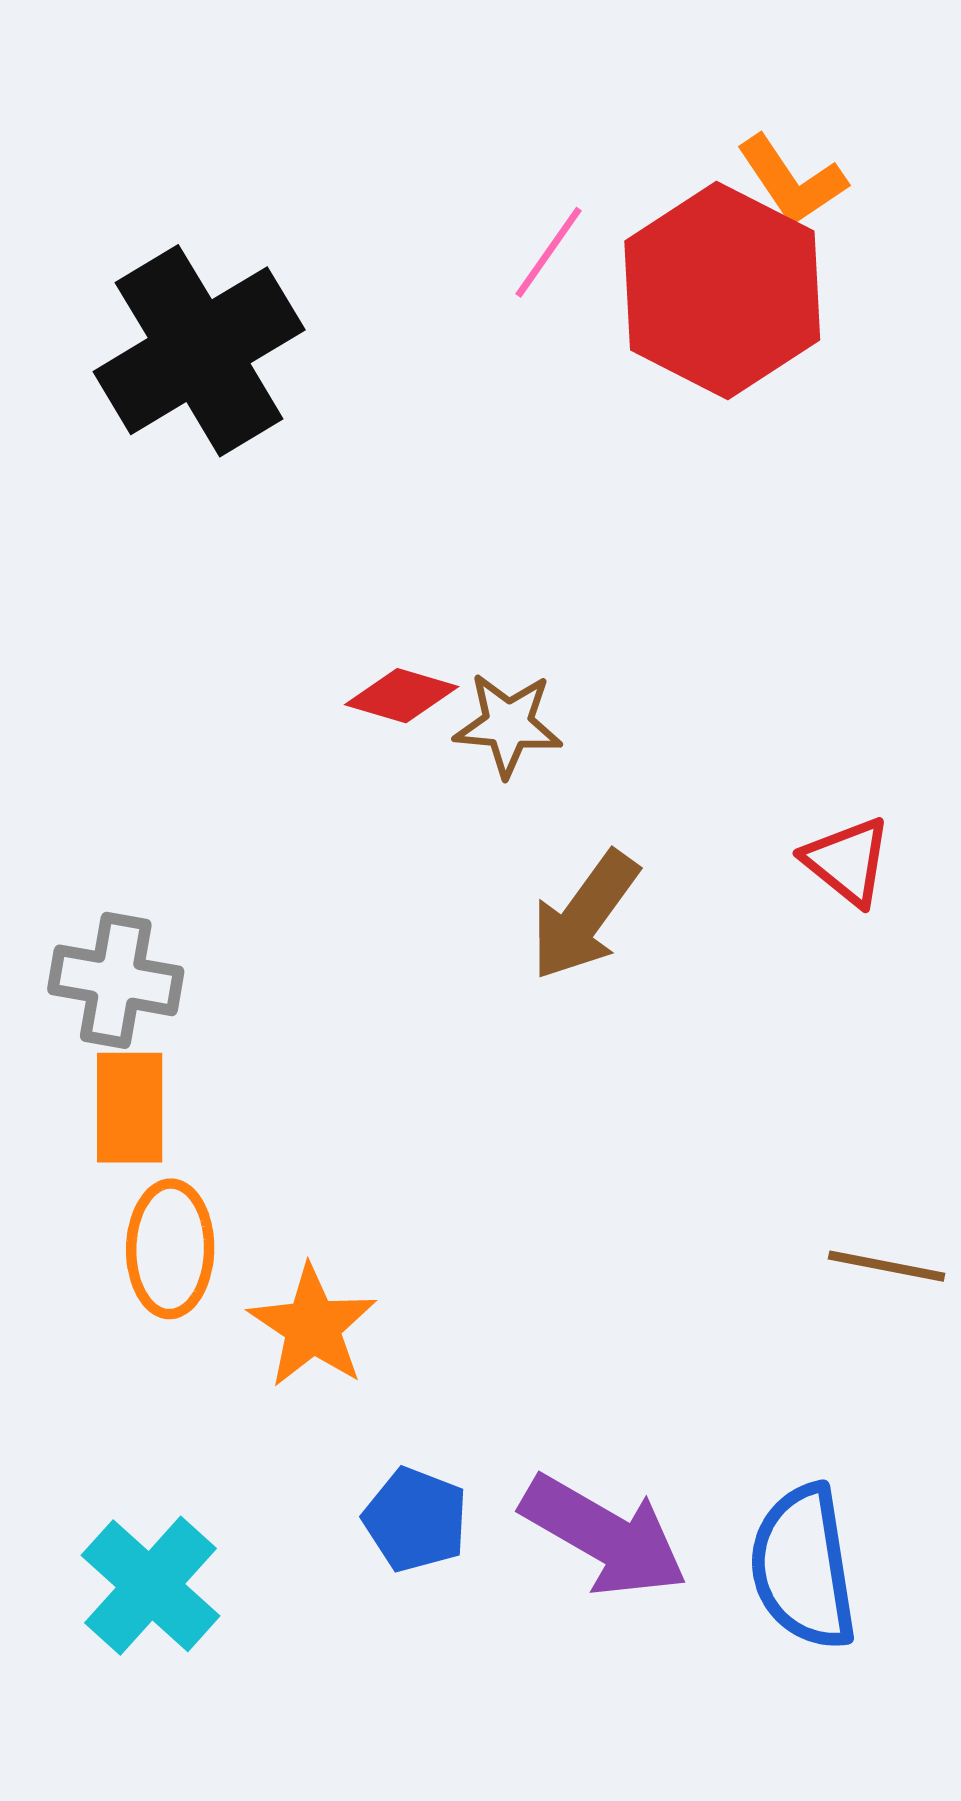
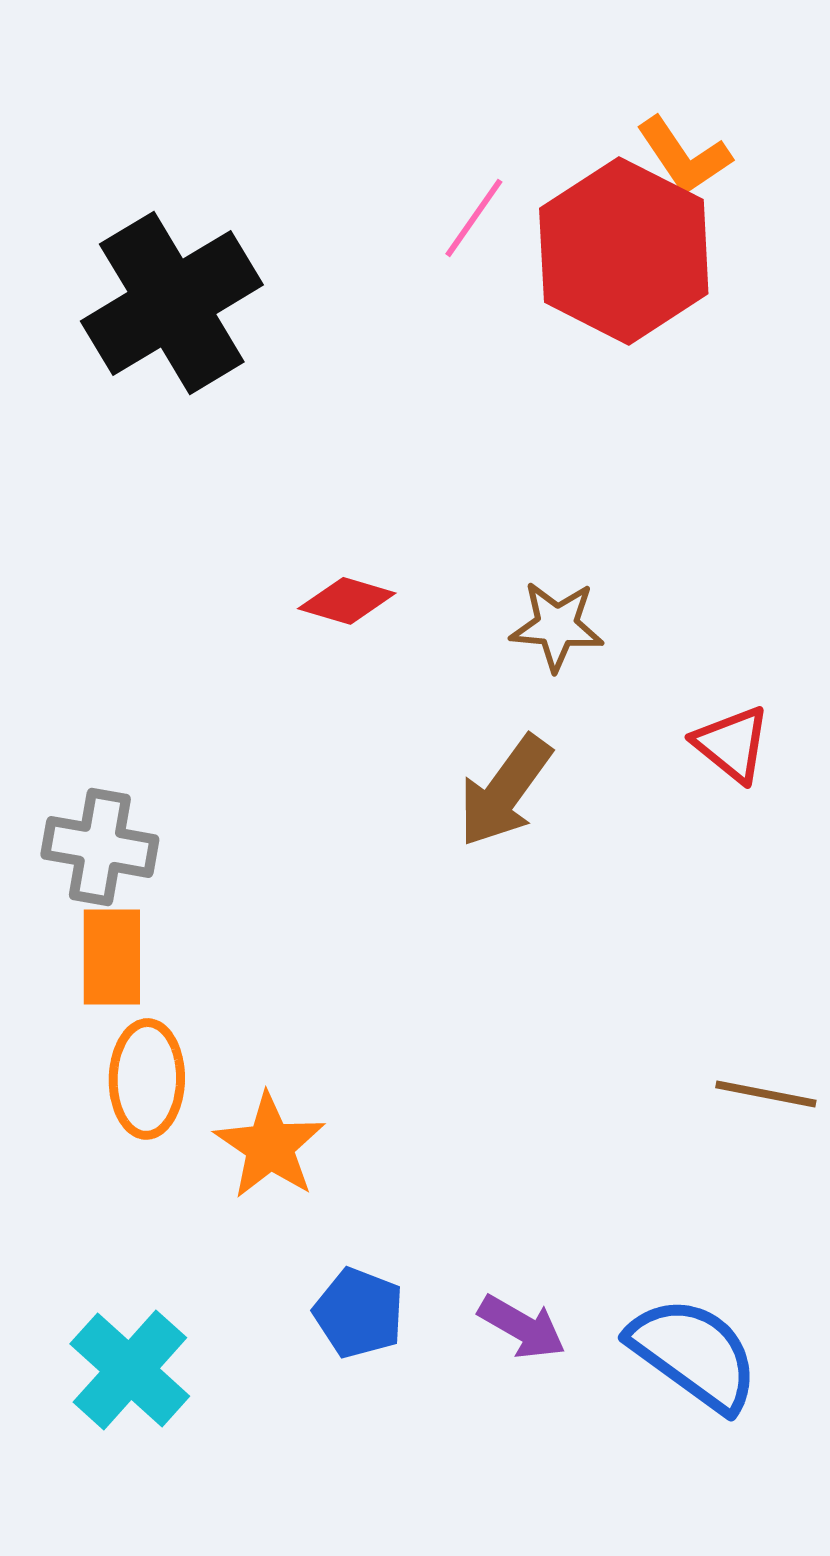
brown star: (508, 725) -> (557, 626), moved
purple arrow: (604, 1536) -> (522, 1327), size x0.6
blue semicircle: (803, 1567) -> (694, 1354), turned 135

